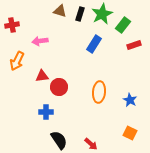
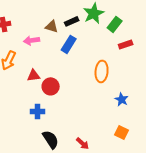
brown triangle: (60, 11) -> (52, 26), moved
black rectangle: (80, 14) -> (72, 21), moved, turned 48
blue rectangle: (94, 44) -> (69, 44), moved
orange ellipse: (99, 92) -> (102, 71), moved

